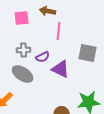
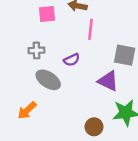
gray cross: (24, 50) -> (36, 50), moved
purple triangle: (61, 69) -> (108, 81), moved

